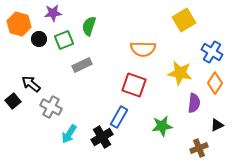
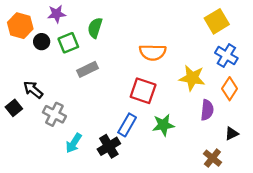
yellow square: (184, 20) -> (217, 21), moved
green star: (162, 126) -> (163, 125), moved
brown cross: (199, 148) -> (212, 158), turned -30

